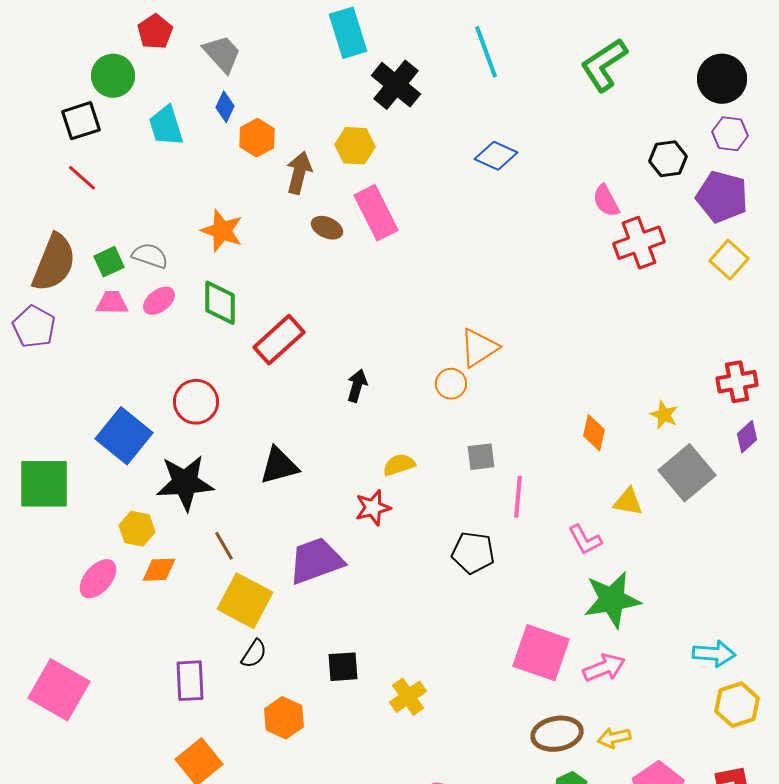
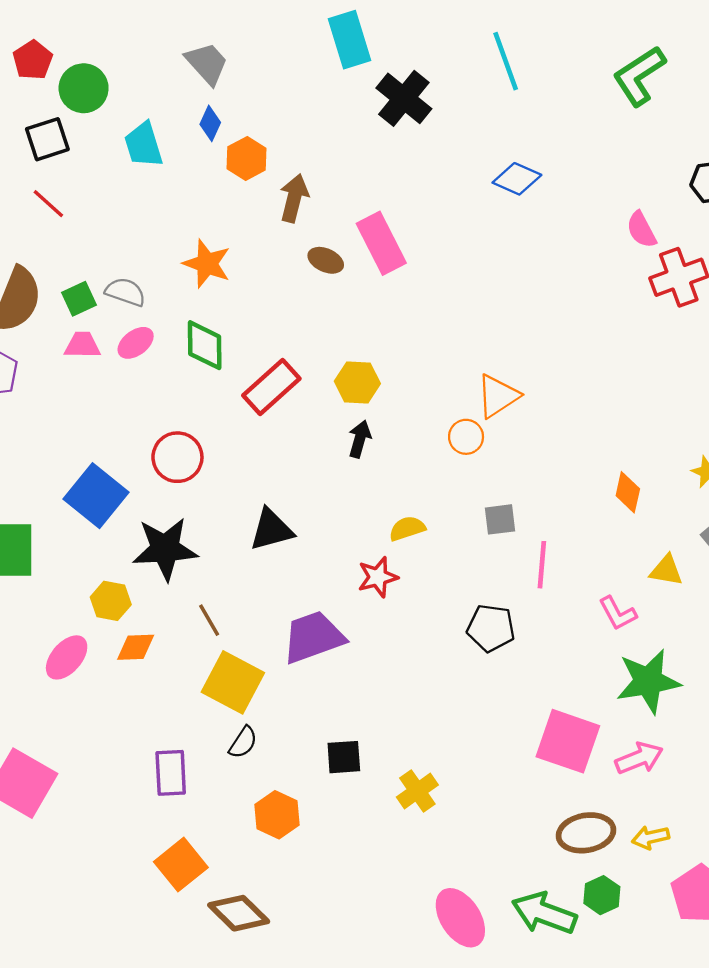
red pentagon: (155, 32) -> (33, 60), moved
yellow hexagon: (355, 146) -> (357, 382), moved

